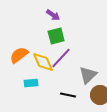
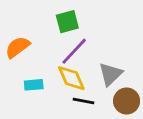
yellow diamond: (43, 62) -> (71, 78), moved

